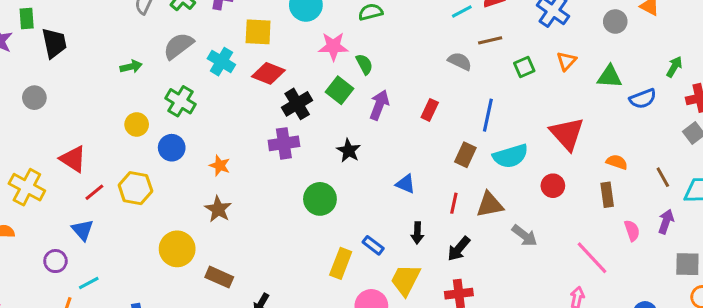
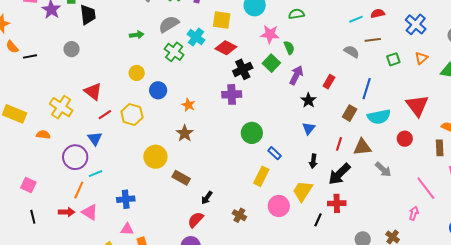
green cross: (181, 101) -> (174, 52), moved
black star: (349, 151) -> (308, 100), moved
blue triangle: (406, 184) -> (309, 128), turned 40
blue rectangle: (373, 245) -> (275, 153), moved
black arrow: (459, 249) -> (339, 174), size x1.4
purple circle: (55, 261) -> (75, 157), size x1.6

